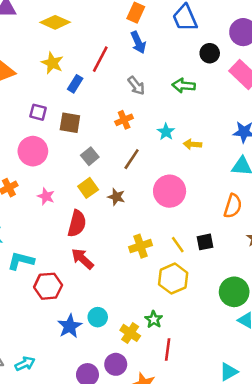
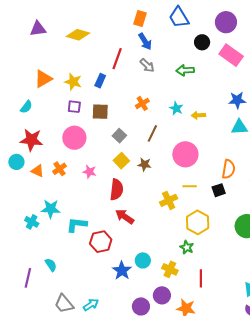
yellow star: (52, 63) -> (73, 82), moved
gray arrow: (136, 86) -> (147, 65), moved
orange semicircle: (233, 206) -> (228, 169), moved
yellow line: (178, 245) -> (190, 186), moved, turned -48
green star: (154, 319) -> (187, 247), moved

